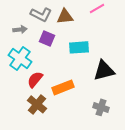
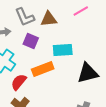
gray L-shape: (41, 14) -> (25, 17), turned 40
orange rectangle: (63, 87) -> (43, 69), moved

